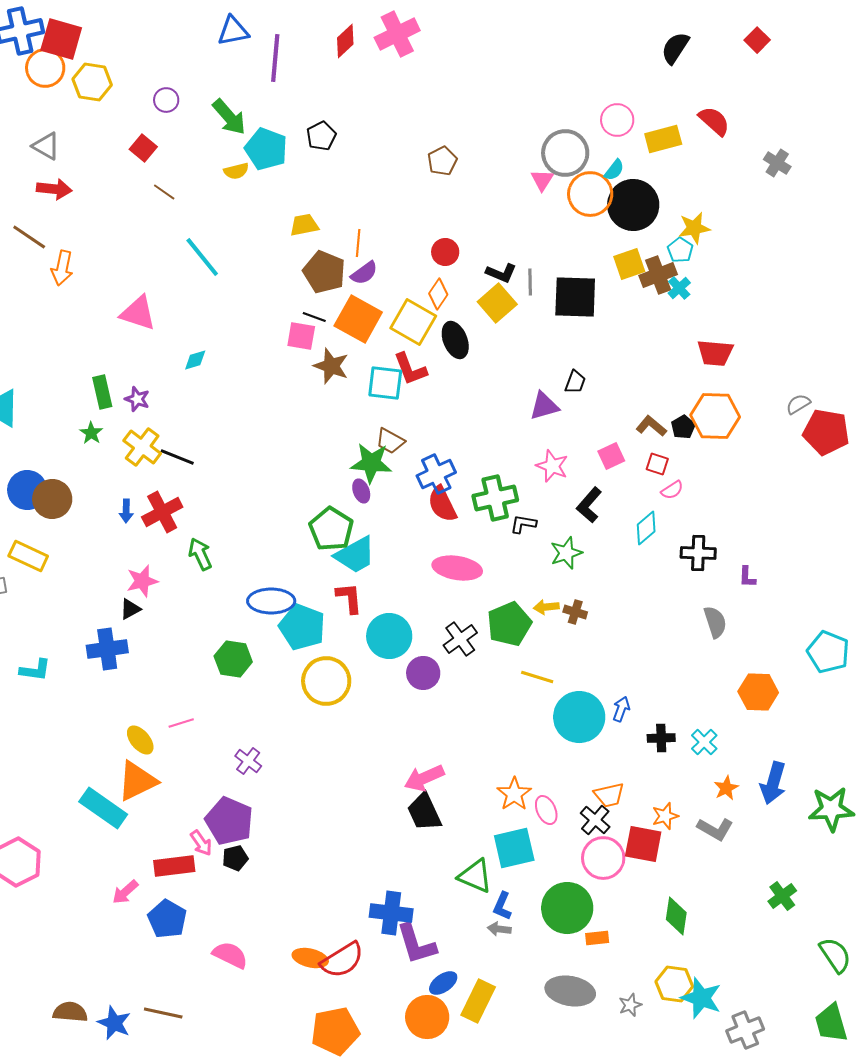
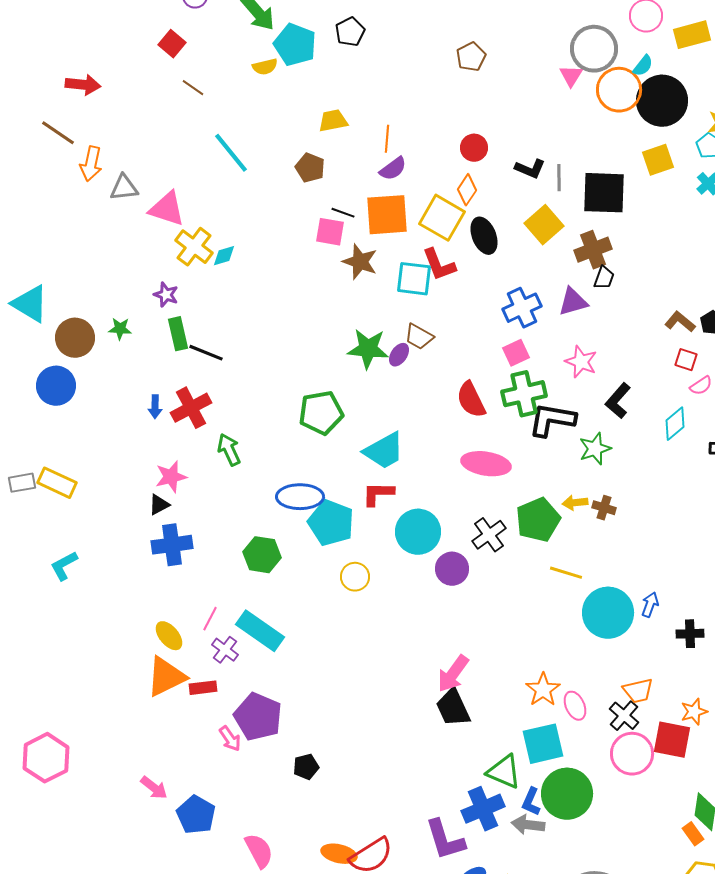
gray triangle: (46, 146) -> (124, 188), moved, turned -36
brown pentagon: (324, 272) -> (310, 168), moved, size x0.7
brown cross: (658, 275) -> (593, 250), moved
yellow square: (497, 303) -> (544, 225), moved
orange square: (358, 319) -> (387, 215), turned -33
green rectangle: (102, 392) -> (178, 334), moved
green star: (91, 433) -> (120, 329), turned -30
yellow cross: (142, 447) -> (194, 247), moved
pink square: (611, 456) -> (516, 353), moved
green star: (371, 463) -> (368, 349), moved
blue cross: (436, 474) -> (522, 308), moved
purple ellipse: (361, 491) -> (399, 355), moved, turned 55
brown circle: (52, 499) -> (75, 338), moved
black L-shape: (523, 524) -> (552, 420), size x1.8
green pentagon: (331, 529) -> (321, 413), moved, turned 30
yellow rectangle: (28, 556) -> (57, 483), moved
red L-shape: (349, 598) -> (378, 494), turned -84
blue cross: (107, 649) -> (172, 545), moved
cyan L-shape: (35, 670) -> (64, 566), turned 144
yellow circle: (326, 681) -> (355, 577), size x0.6
pink line: (181, 723) -> (210, 619), turned -45
purple cross: (248, 761) -> (225, 650), moved
pink arrow: (424, 778) -> (453, 674), turned -30
cyan rectangle: (103, 808) -> (260, 631), moved
black pentagon: (235, 858) -> (306, 767), moved
red rectangle: (174, 866) -> (203, 688), moved, size x0.7
pink arrow: (125, 892) -> (154, 788), turned -100
green circle: (567, 908) -> (567, 794), moved
blue cross: (391, 913) -> (483, 809), moved, turned -30
gray arrow: (499, 929) -> (528, 825), size x1.4
orange rectangle: (597, 938) -> (693, 834), moved, turned 60
pink semicircle: (230, 955) -> (259, 851), turned 36

